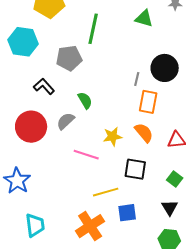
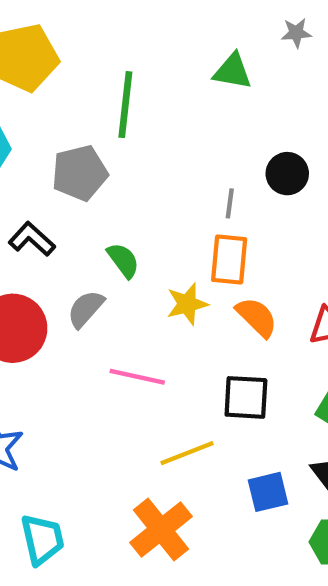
black circle: (165, 68) -> (287, 174), size x0.7
orange rectangle: (148, 102) -> (229, 260), moved
yellow star: (113, 136) -> (187, 304), moved
blue square: (127, 213) -> (268, 492), moved

